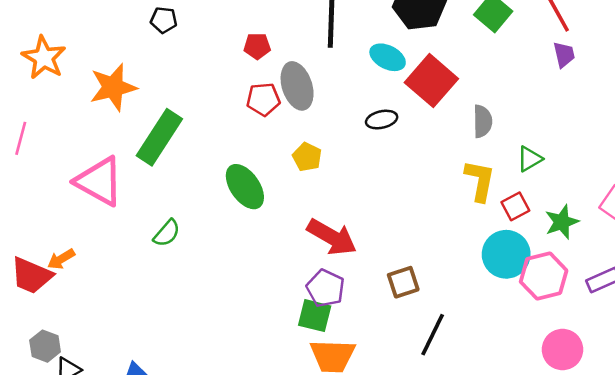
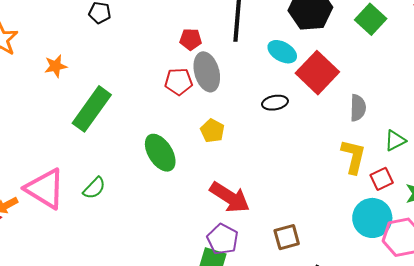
red pentagon: (257, 46) -> (191, 39), moved
orange star: (113, 87) -> (56, 66), size x0.6
pink triangle: (99, 181) -> (45, 189), moved

